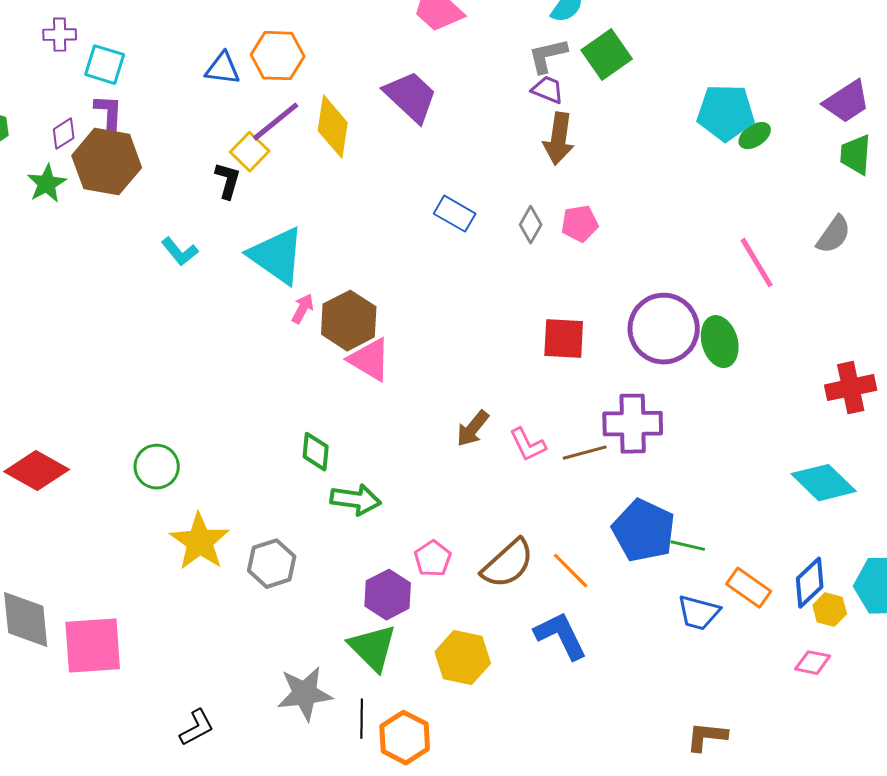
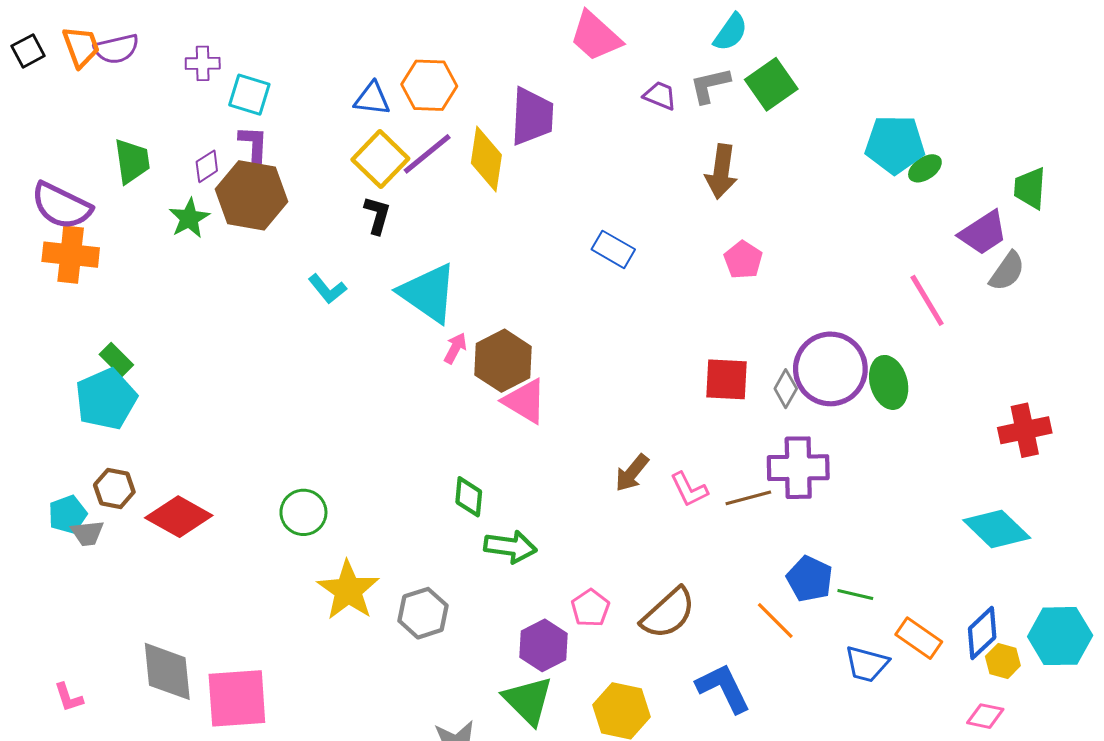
purple trapezoid: (548, 90) -> (660, 96), moved
purple trapezoid: (411, 97) -> (532, 116), moved, turned 50
purple trapezoid: (847, 102) -> (983, 233), moved
yellow square: (250, 152) -> (380, 159), moved, size x1.4
pink pentagon: (580, 224) -> (743, 260), turned -30
gray diamond: (531, 225) -> (786, 389), moved
blue pentagon: (644, 531) -> (810, 579), size x0.7
orange line: (571, 571) -> (775, 620), moved

